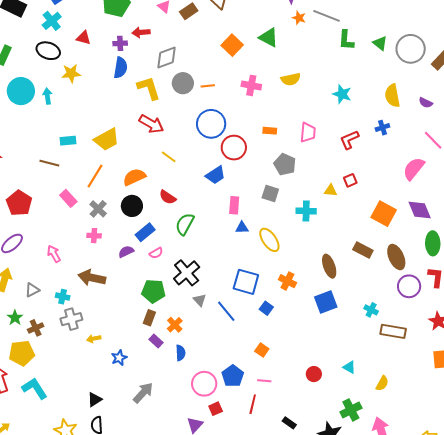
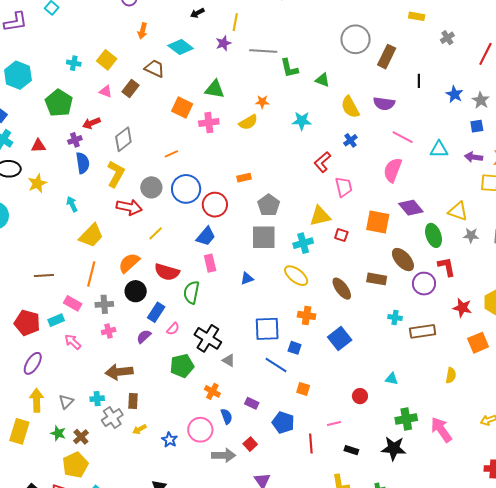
orange star: (299, 18) -> (262, 102), moved
green triangle: (380, 43) -> (323, 80), moved
gray circle: (411, 49) -> (356, 39), moved
gray circle: (183, 83) -> (151, 187), moved
pink cross: (251, 85) -> (209, 123), moved
yellow L-shape: (149, 88) -> (116, 174), turned 64
cyan arrow: (47, 96) -> (72, 204), moved
purple semicircle: (426, 103) -> (384, 104), size x1.5
pink trapezoid: (308, 132) -> (344, 187), moved
cyan rectangle: (68, 141) -> (56, 320), moved
yellow line: (169, 157) -> (156, 233), turned -63
gray pentagon: (285, 164) -> (269, 205), turned 30
red square: (350, 180) -> (341, 235), moved, turned -32
yellow triangle: (330, 190) -> (320, 216), size x1.6
gray square: (270, 194) -> (264, 237), size x1.5
red semicircle: (168, 197) -> (167, 272), size x1.4
pink rectangle: (234, 205) -> (210, 263), moved
gray cross: (98, 209) -> (104, 304), turned -30
yellow ellipse: (269, 240) -> (296, 276), moved
brown rectangle: (363, 250) -> (377, 279), moved
pink arrow: (54, 254) -> (73, 342), moved
blue square: (326, 302) -> (340, 339), moved
blue line: (226, 311) -> (276, 365), moved
brown rectangle: (149, 318) -> (133, 401), moved
purple rectangle: (156, 341) -> (252, 403), moved
pink line: (264, 381) -> (334, 424), moved
yellow semicircle: (382, 383) -> (451, 375), moved
pink circle: (204, 384) -> (200, 430), moved
gray arrow: (143, 393) -> (224, 455), moved, turned 65
red square: (216, 409) -> (250, 444), moved
green cross: (351, 410) -> (406, 419), turned 35

